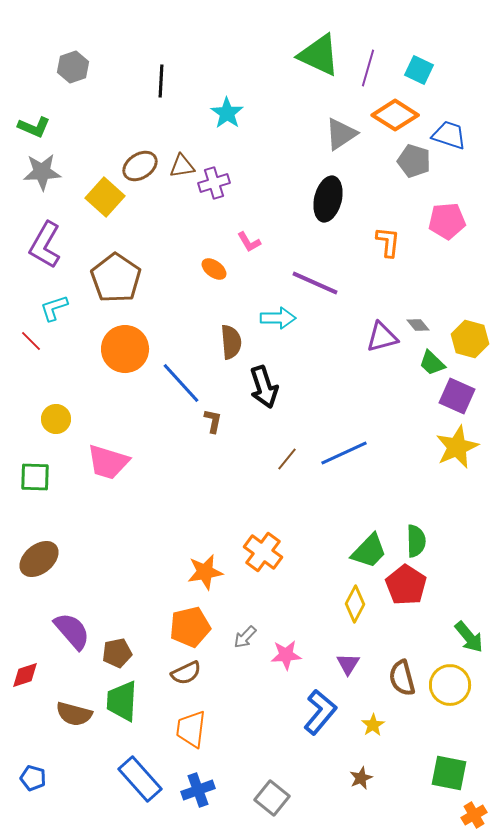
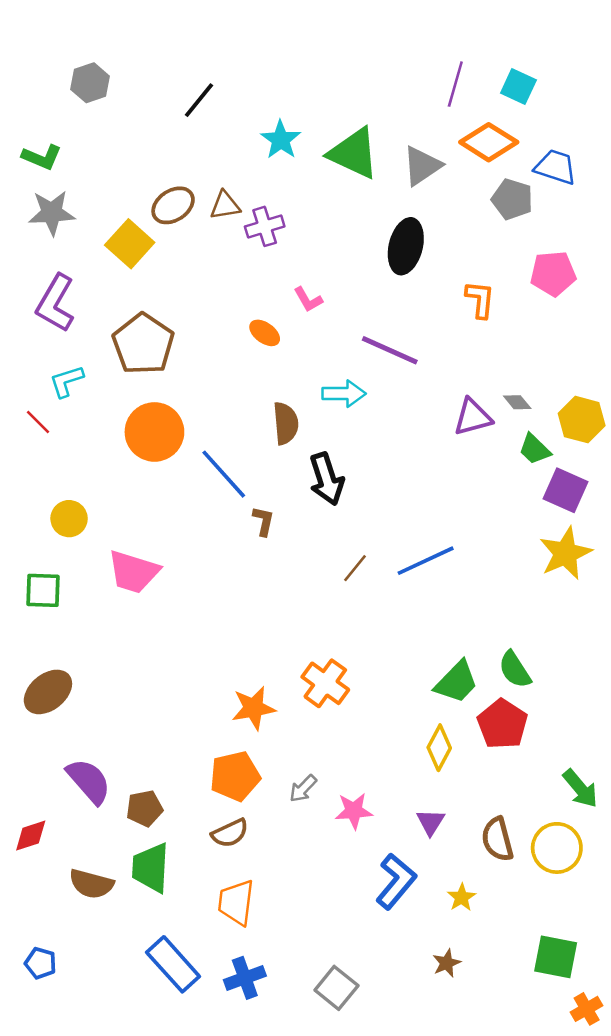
green triangle: (319, 55) -> (354, 153), moved
black line: (161, 81) -> (199, 100), turned 36
green semicircle: (416, 541) -> (515, 670), turned 148

